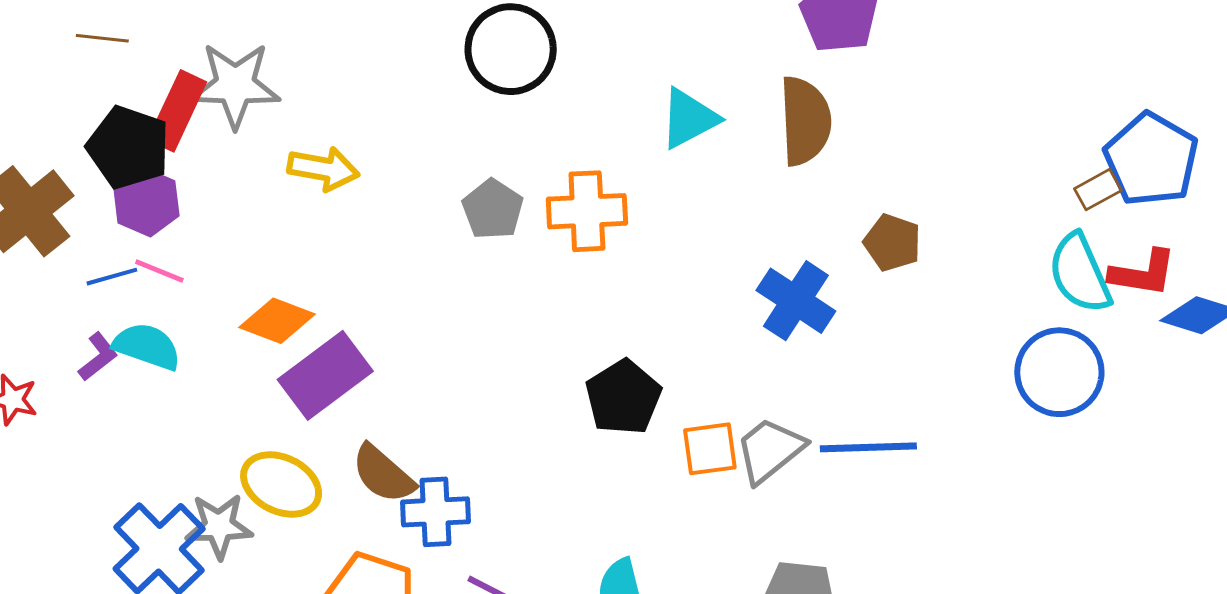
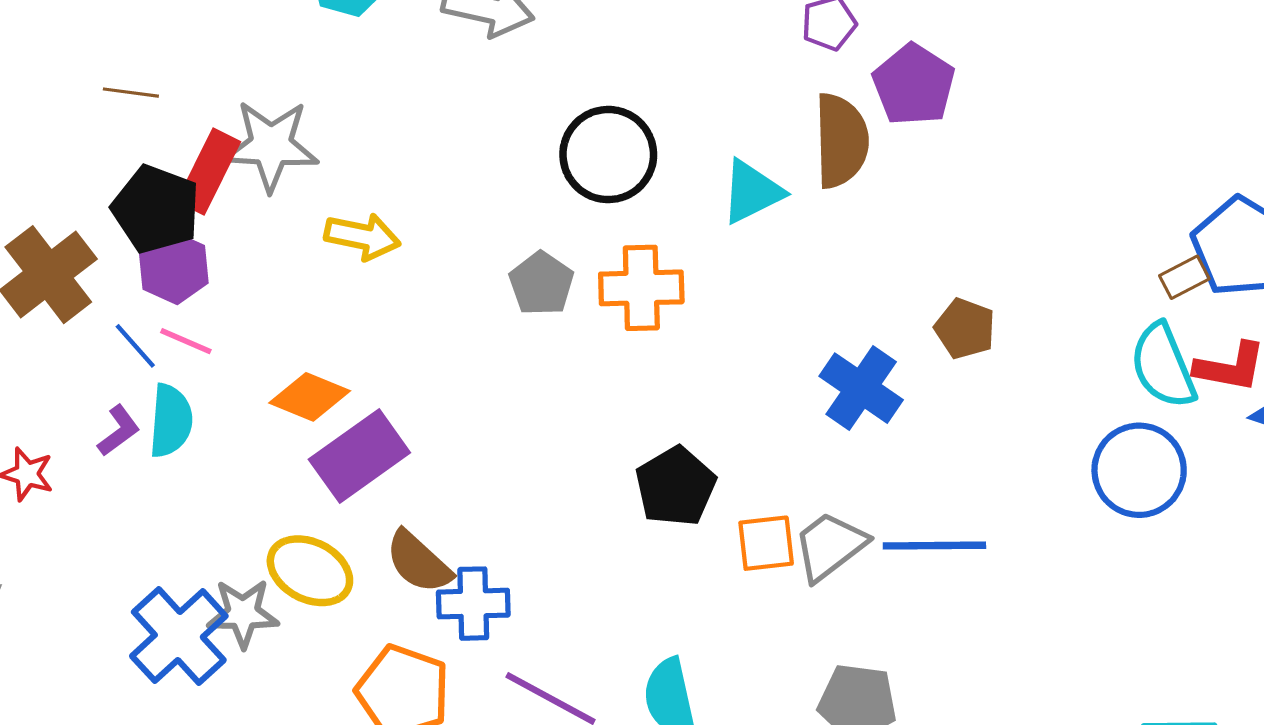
black circle: (511, 49) -> (608, 155), moved
brown semicircle: (805, 121) -> (841, 141), moved
blue line: (112, 277) -> (135, 346), turned 63
cyan semicircle: (147, 346) -> (171, 421), turned 74

